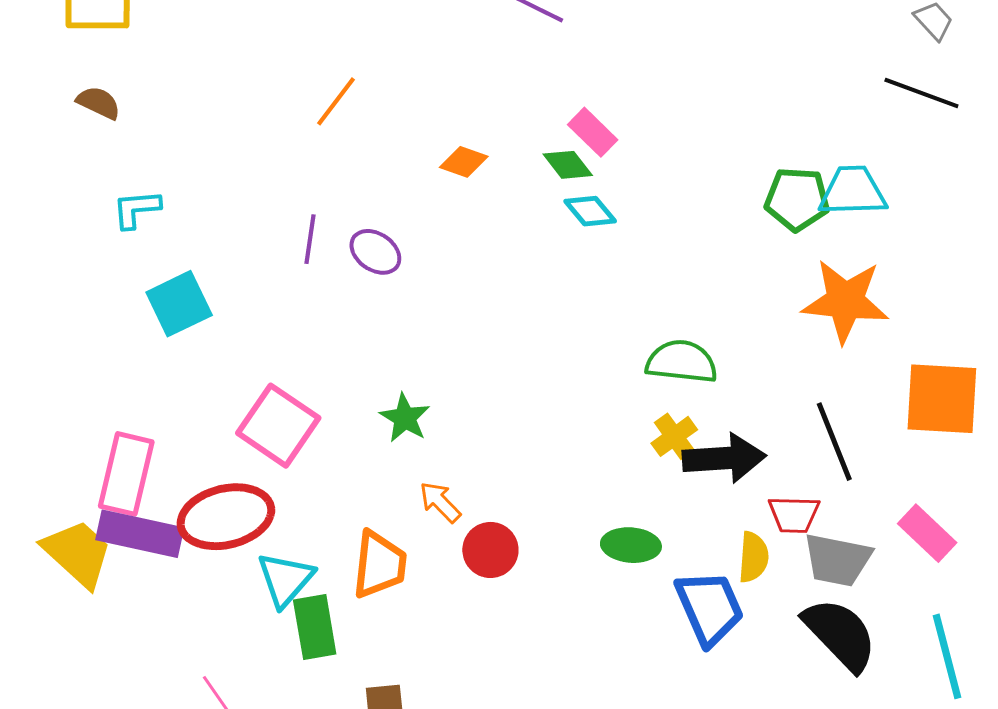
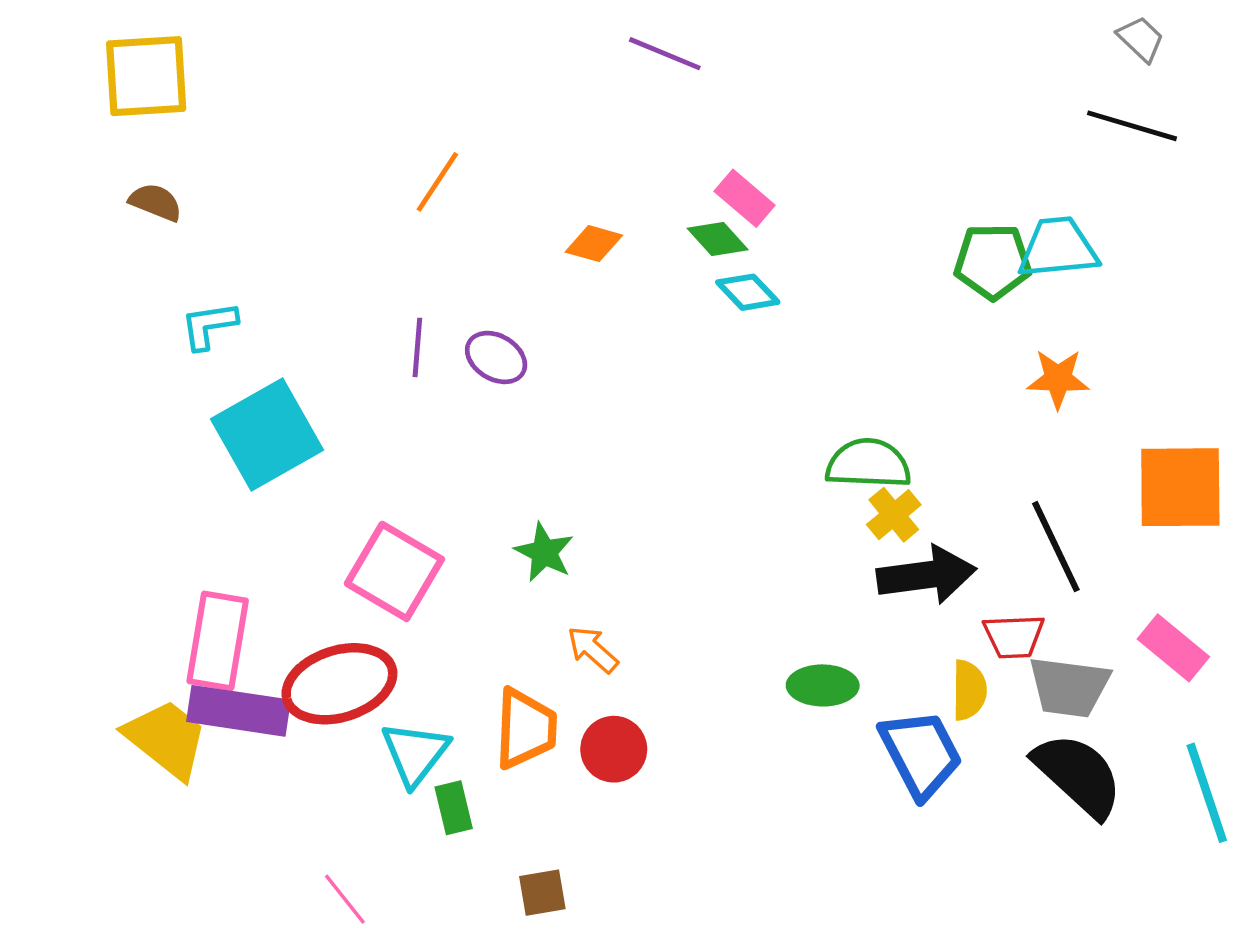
orange star: (845, 301) -> (1058, 379), size x0.6
cyan square: (179, 304) -> (267, 434), size x1.4
yellow cross: (674, 436) -> (894, 515), moved
red circle: (490, 550) -> (614, 749), moved
green rectangle: (315, 627) -> (454, 808), size x0.7

